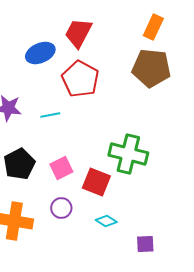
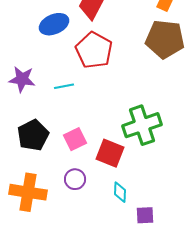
green cross: (128, 154) -> (142, 125), turned -33
cyan diamond: (106, 221) -> (120, 192), turned 60
purple square: (145, 244) -> (145, 215), moved

